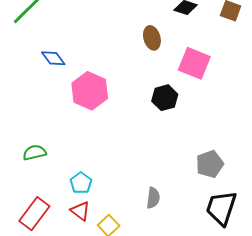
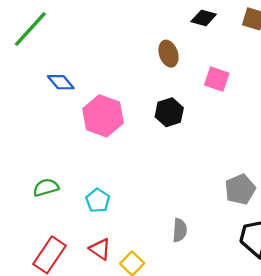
pink square: (194, 63) -> (217, 79), size x0.7
black hexagon: (165, 98) -> (169, 112), moved
cyan pentagon: (81, 183) -> (98, 200), moved

